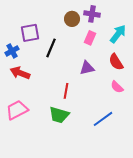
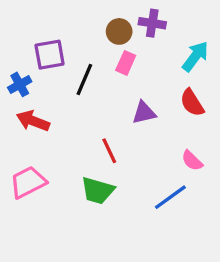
pink rectangle: (90, 38) -> (126, 63), moved
pink semicircle: (117, 87) -> (192, 161), moved
red line: (66, 91) -> (109, 151), turned -35

